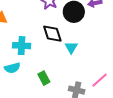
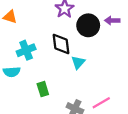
cyan cross: (22, 46) -> (26, 50), turned -36

